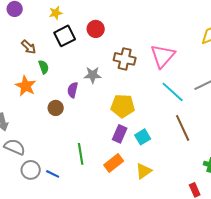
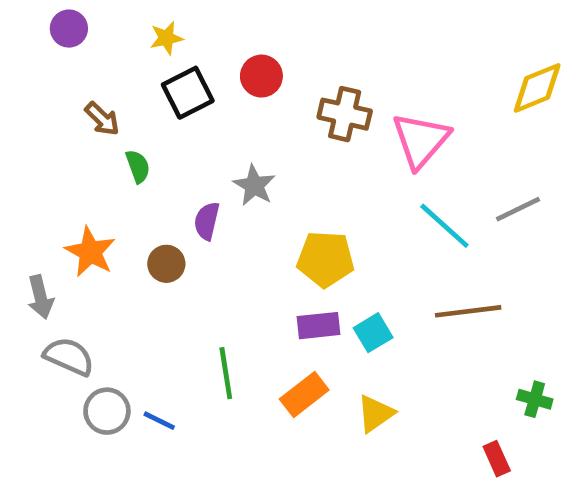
brown cross: (125, 59) -> (345, 114), moved
gray star: (93, 75) -> (254, 185), turned 30
orange star: (26, 86) -> (90, 252), moved
brown line: (183, 128) -> (468, 311), turned -72
purple rectangle: (120, 134) -> (318, 326), turned 60

